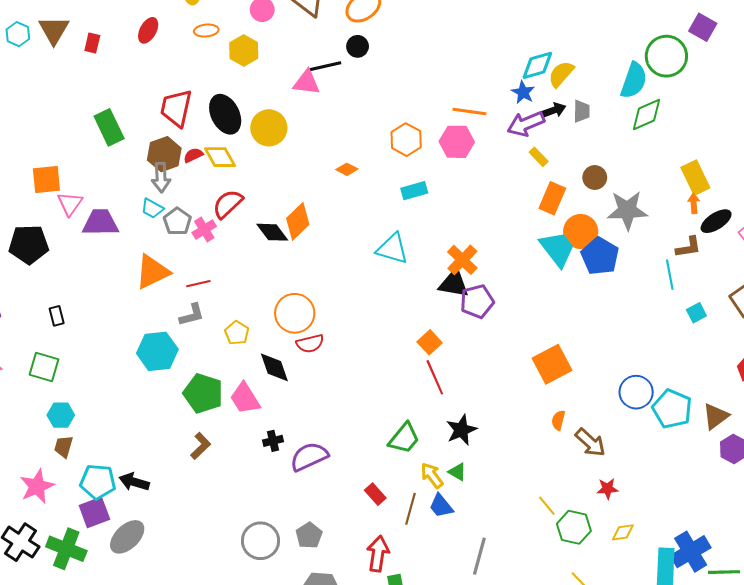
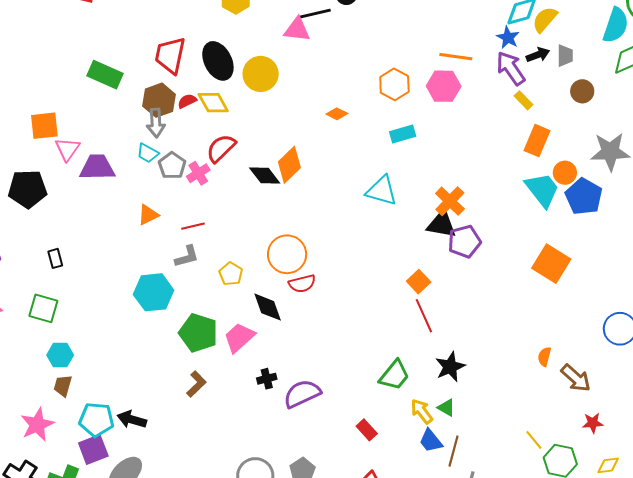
purple arrow: (526, 124) -> (511, 68), turned 78
green rectangle: (109, 127) -> (105, 75), turned -40
brown circle: (595, 177) -> (582, 91), moved
orange circle: (581, 231) -> (565, 173), size x0.7
orange triangle: (152, 272) -> (148, 215), size x0.6
orange square: (552, 364) -> (551, 264), moved, turned -30
pink trapezoid: (245, 398) -> (239, 337), turned 80
brown line: (410, 509) -> (454, 451), moved

